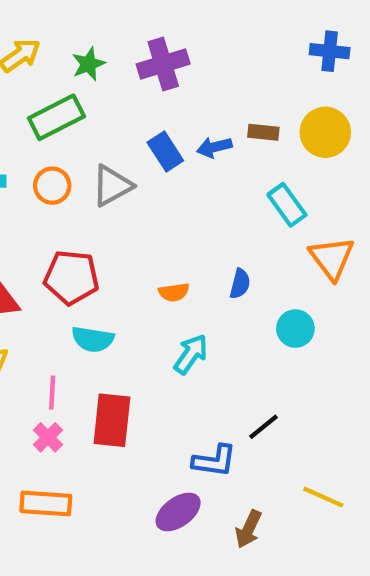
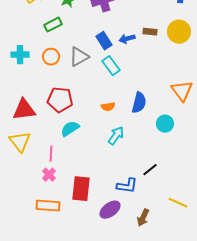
green rectangle: (56, 117) -> (53, 25), size x0.7
cyan rectangle: (287, 205) -> (111, 66), moved
blue semicircle: (240, 284) -> (139, 103), size x1.5
cyan semicircle: (93, 339) -> (70, 129), turned 138
red rectangle: (112, 420) -> (81, 189), moved

